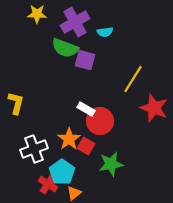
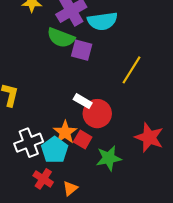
cyan semicircle: (105, 32) -> (102, 21), size x1.8
red star: (154, 108) -> (149, 137), moved
cyan pentagon: (62, 172) -> (55, 150), moved

